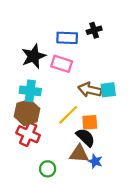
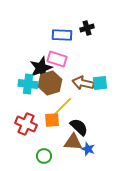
black star: (34, 56) -> (41, 68), moved
brown hexagon: (27, 113) -> (50, 83), moved
orange square: (90, 122) -> (52, 120), moved

